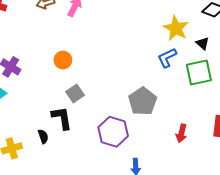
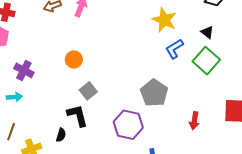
yellow star: (176, 28) -> (164, 20), moved
green square: (199, 73) -> (206, 61), turned -32
black semicircle: (43, 136) -> (61, 135), turned 40

